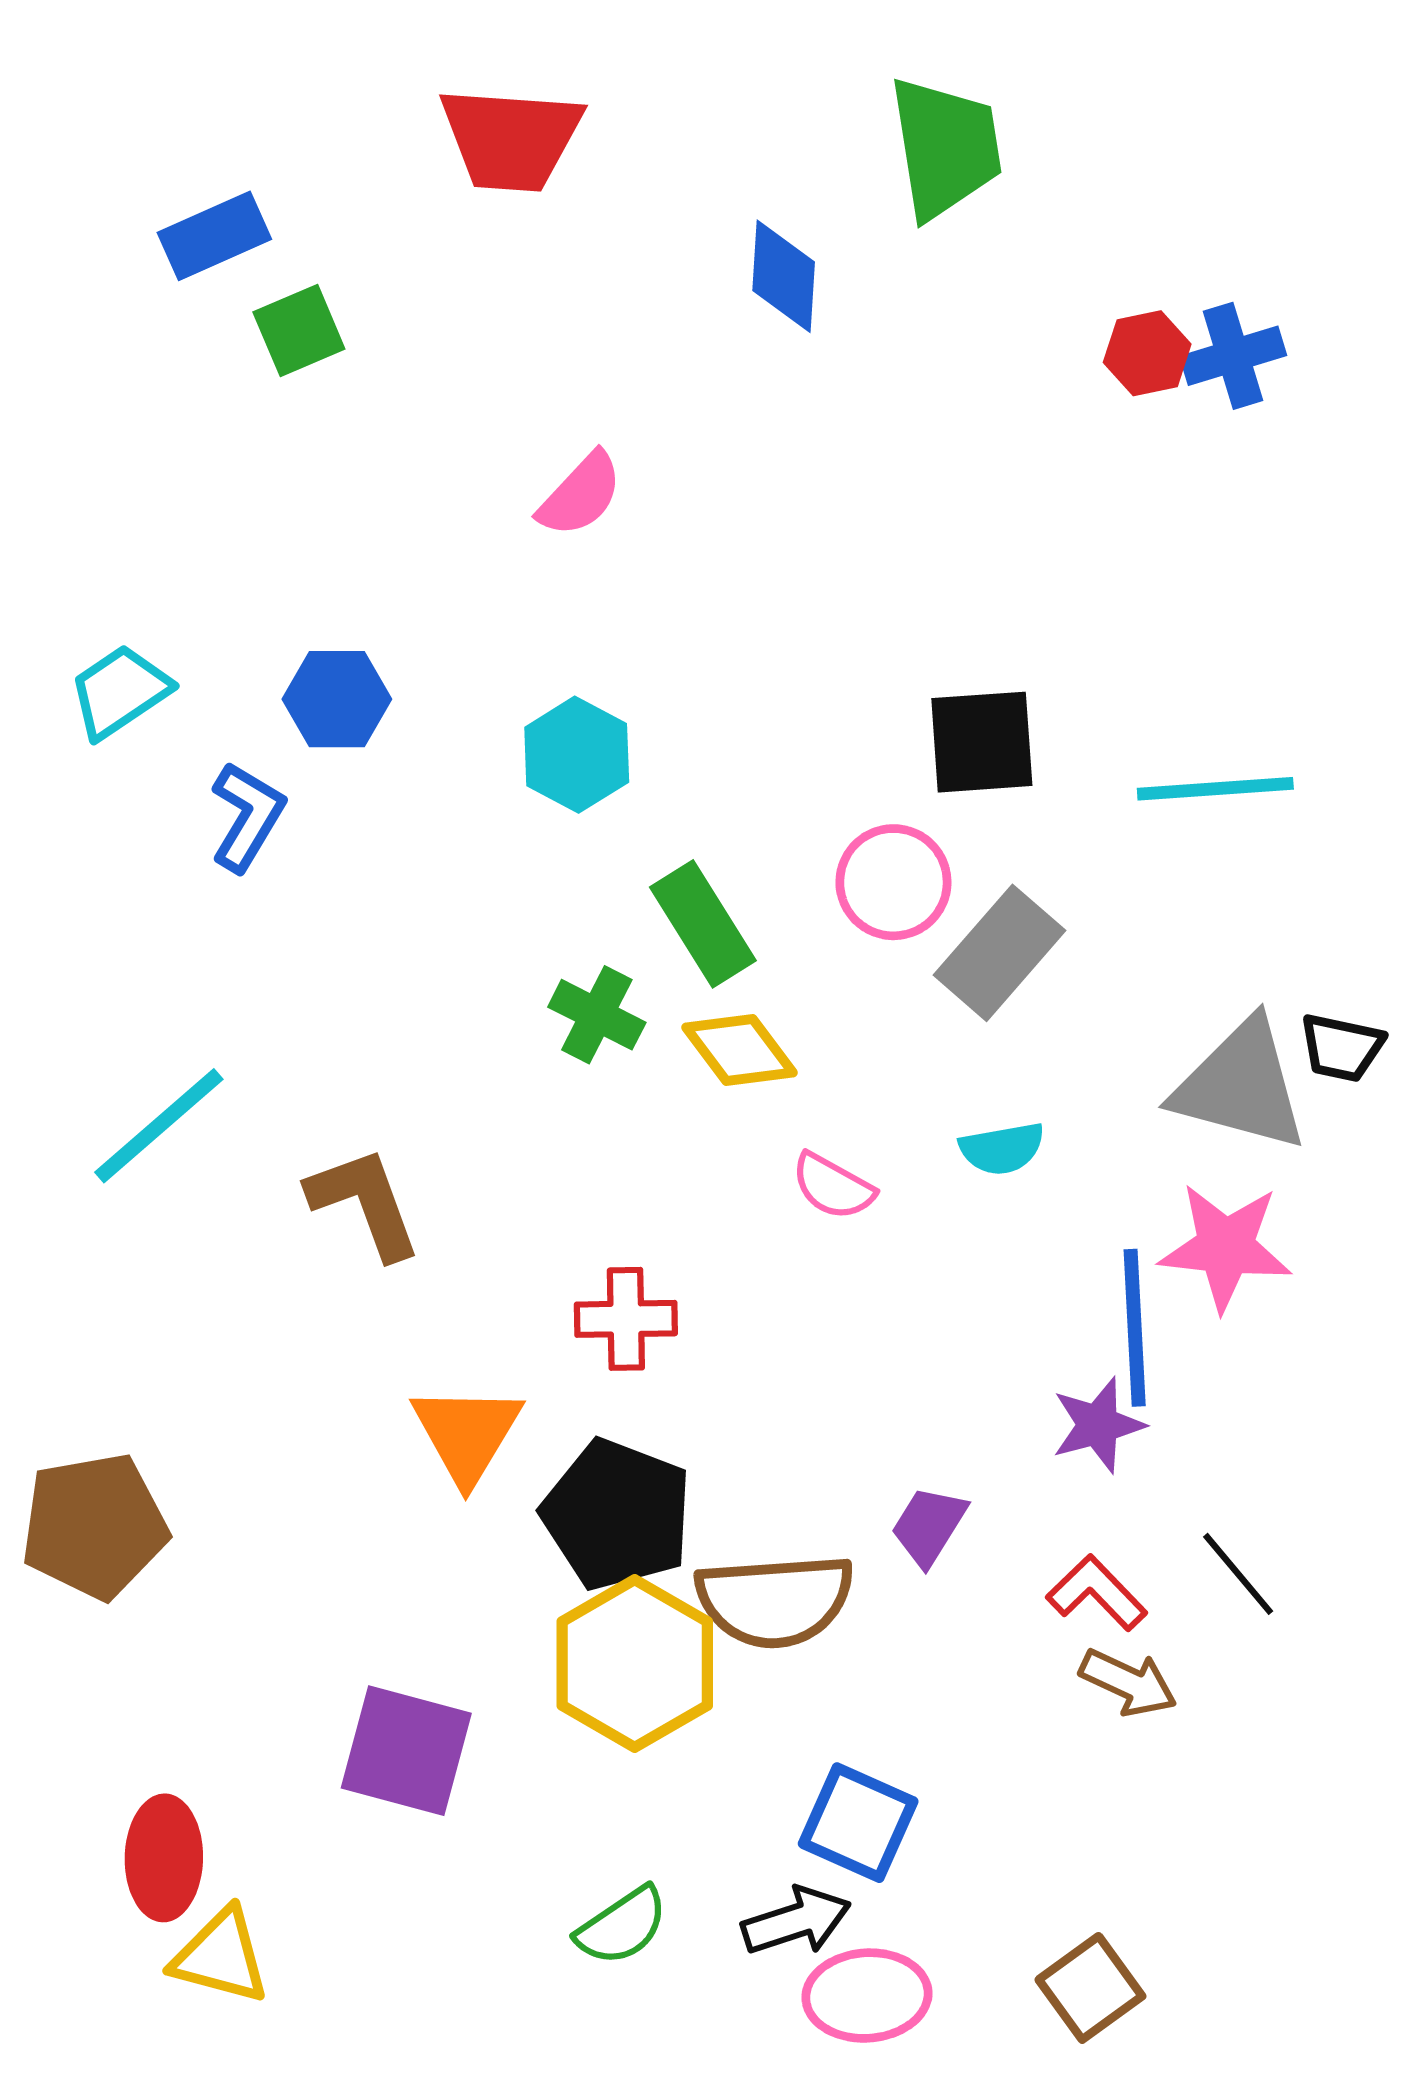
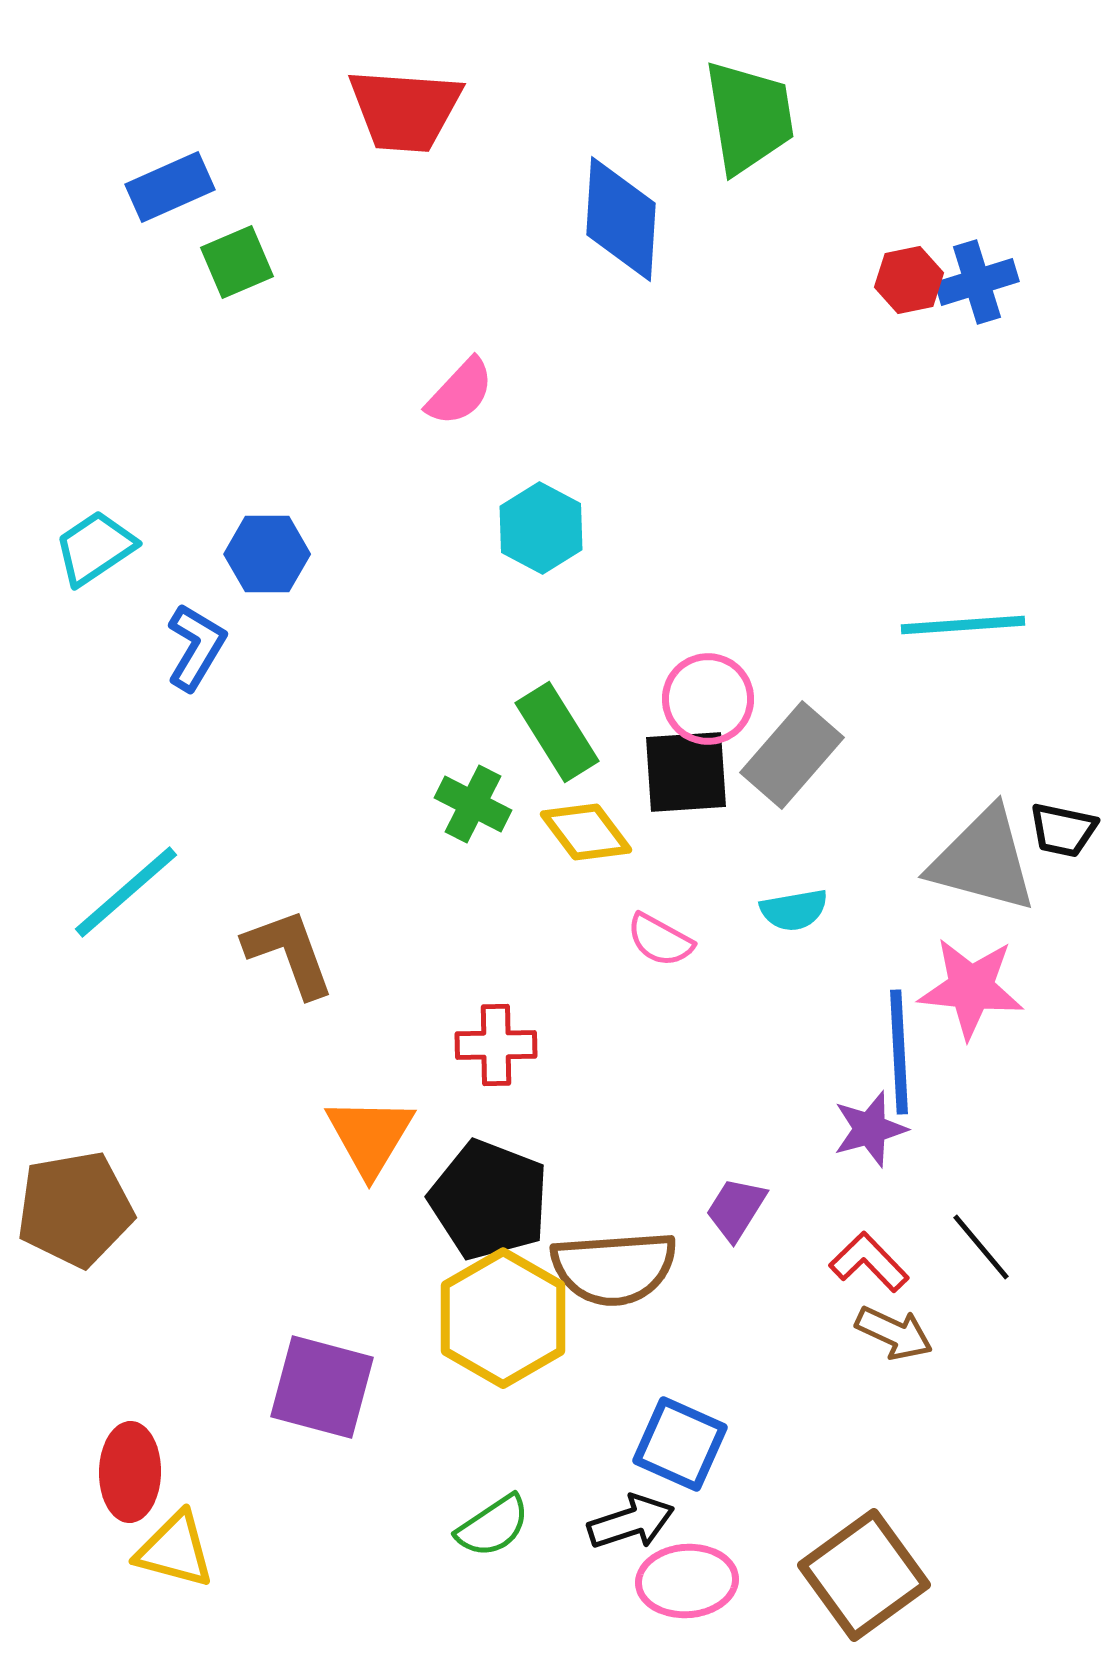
blue diamond: (784, 276) -> (621, 219), size x1.4
black square: (982, 742) -> (686, 772), moved
cyan hexagon: (577, 755) -> (541, 528), moved
brown square: (1090, 1988) -> (864, 1575), size x1.5

